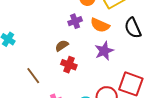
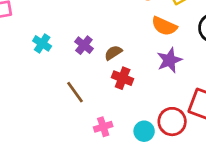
purple cross: (75, 21) -> (84, 45), moved, turned -32

